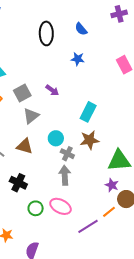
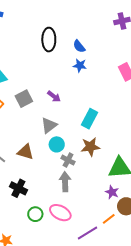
blue semicircle: (81, 29) -> (79, 46), moved
gray triangle: (31, 116) -> (49, 125), moved

